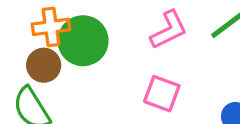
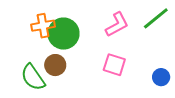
brown circle: (44, 65) -> (55, 65), moved

